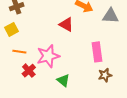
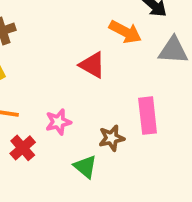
pink star: (48, 56) -> (58, 122), size x0.6
brown star: (105, 75) -> (112, 138), moved

